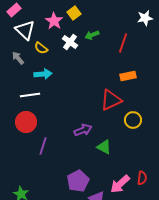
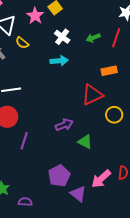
green arrow: (92, 35) -> (93, 38), moved
white cross: (70, 42) -> (62, 37), moved
red line: (123, 43) -> (116, 38), moved
cyan arrow: (43, 74) -> (59, 61), moved

